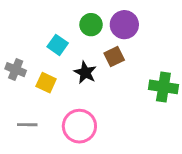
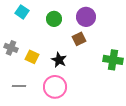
green circle: (91, 25) -> (54, 19), moved
cyan square: (58, 45) -> (22, 12), moved
black star: (85, 72) -> (59, 60), moved

